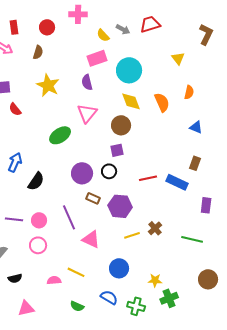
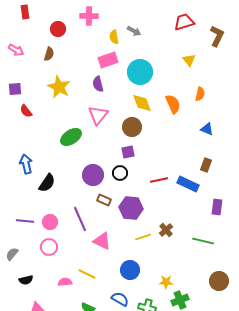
red trapezoid: (150, 24) -> (184, 22), moved
red rectangle: (14, 27) -> (25, 12), moved
yellow semicircle: (103, 35) -> (114, 37), turned 32
blue arrow: (15, 162) -> (26, 164), turned -36

